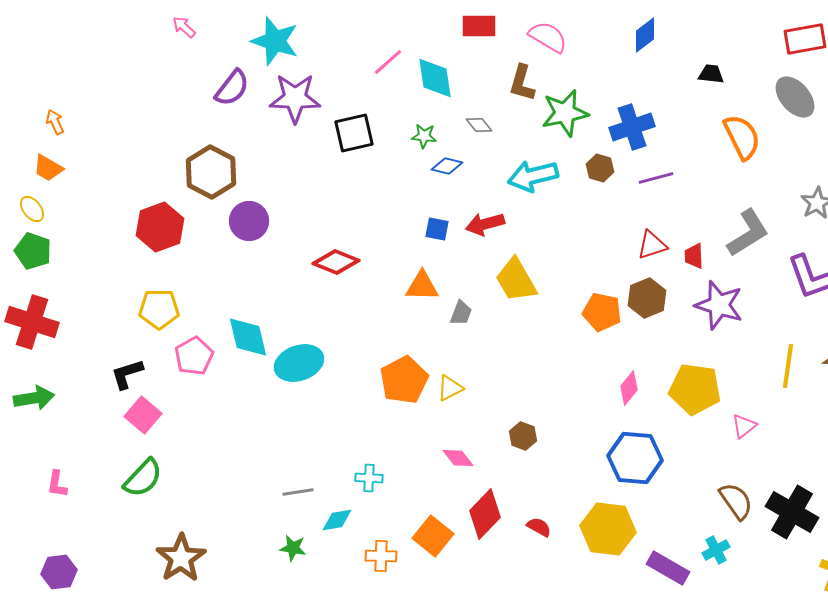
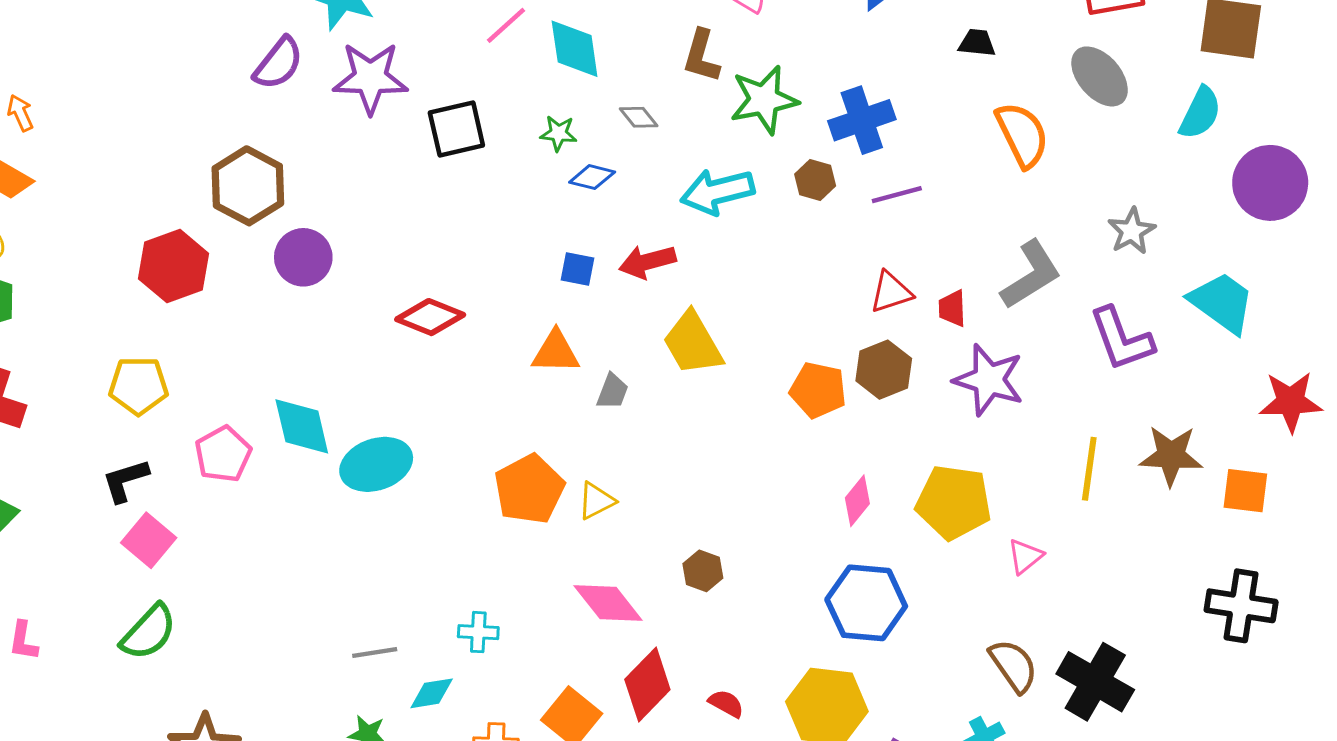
yellow pentagon: (159, 309) -> (138, 386), moved
pink diamond: (458, 458) -> (608, 603), size x1.5

